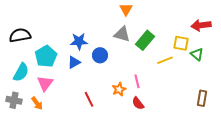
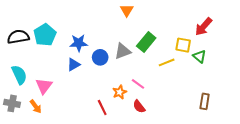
red arrow: (201, 25) -> (204, 27), turned -42
gray triangle: (122, 34) -> (123, 51), moved, turned -36
cyan pentagon: (46, 56) -> (45, 35), moved
cyan semicircle: (21, 72) -> (19, 75), turned -54
pink line: (137, 81) -> (138, 84), turned -40
red line: (89, 99) -> (102, 107), moved

